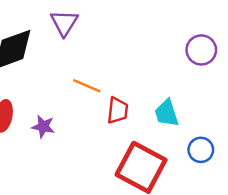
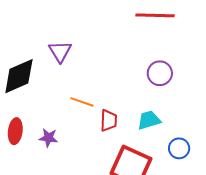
purple circle: (201, 50) -> (160, 73), moved
cyan trapezoid: (167, 113) -> (149, 120), turned 95

